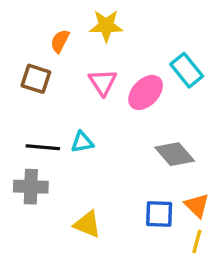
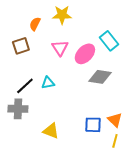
brown square: (36, 79) -> (21, 46), turned -36
black line: (43, 147) -> (25, 86), turned -48
gray diamond: (175, 154) -> (100, 77), moved, turned -40

